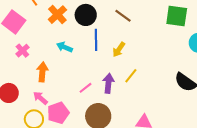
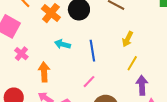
blue line: (96, 40) -> (92, 51), moved
yellow arrow: (119, 49) -> (128, 39), moved
purple arrow: (108, 83) -> (142, 85), moved

